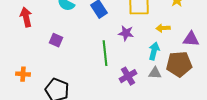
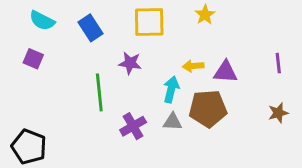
yellow arrow: (163, 28) -> (193, 66), moved
purple square: (56, 40) -> (33, 59), moved

